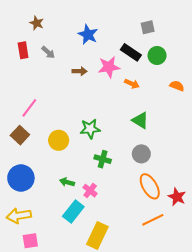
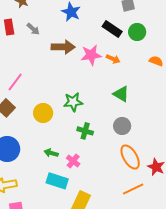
pink star: (109, 67) -> (91, 55), moved
brown arrow: (80, 71) -> (63, 47), size x1.6
cyan rectangle: (73, 211) -> (57, 181), turned 70

